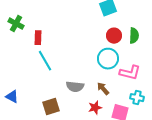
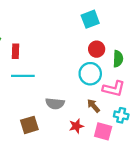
green semicircle: (134, 36) -> (118, 59), moved
cyan line: (45, 61) -> (23, 76), turned -60
brown arrow: (103, 89) -> (93, 106), moved

